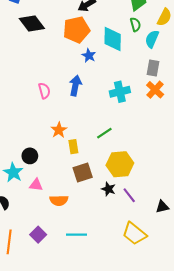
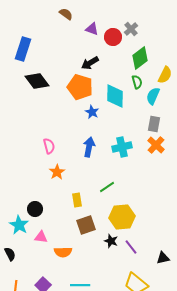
orange pentagon: (76, 30) -> (80, 87), turned 30
blue arrow: (75, 86) -> (89, 147), moved
orange star: (59, 130) -> (57, 172), moved

